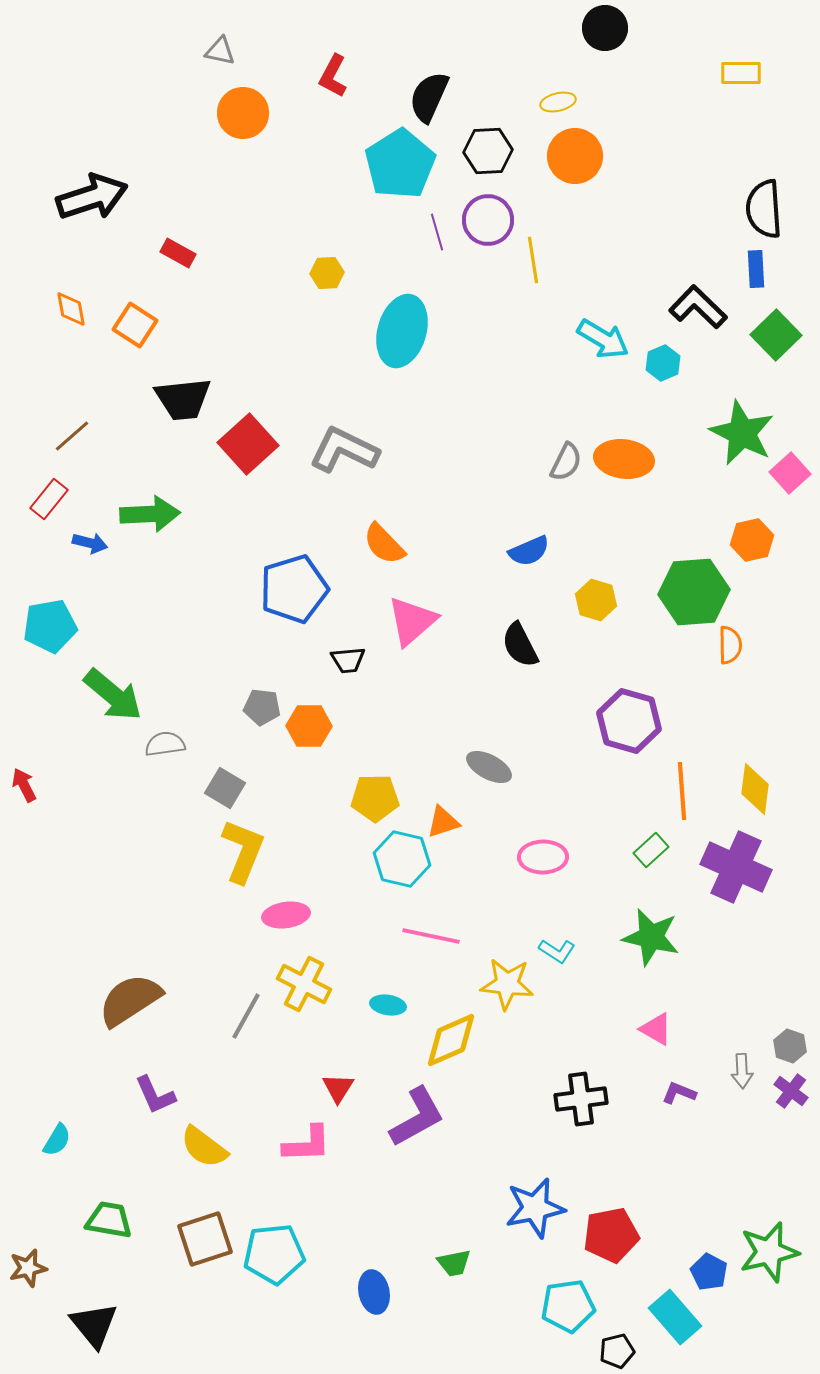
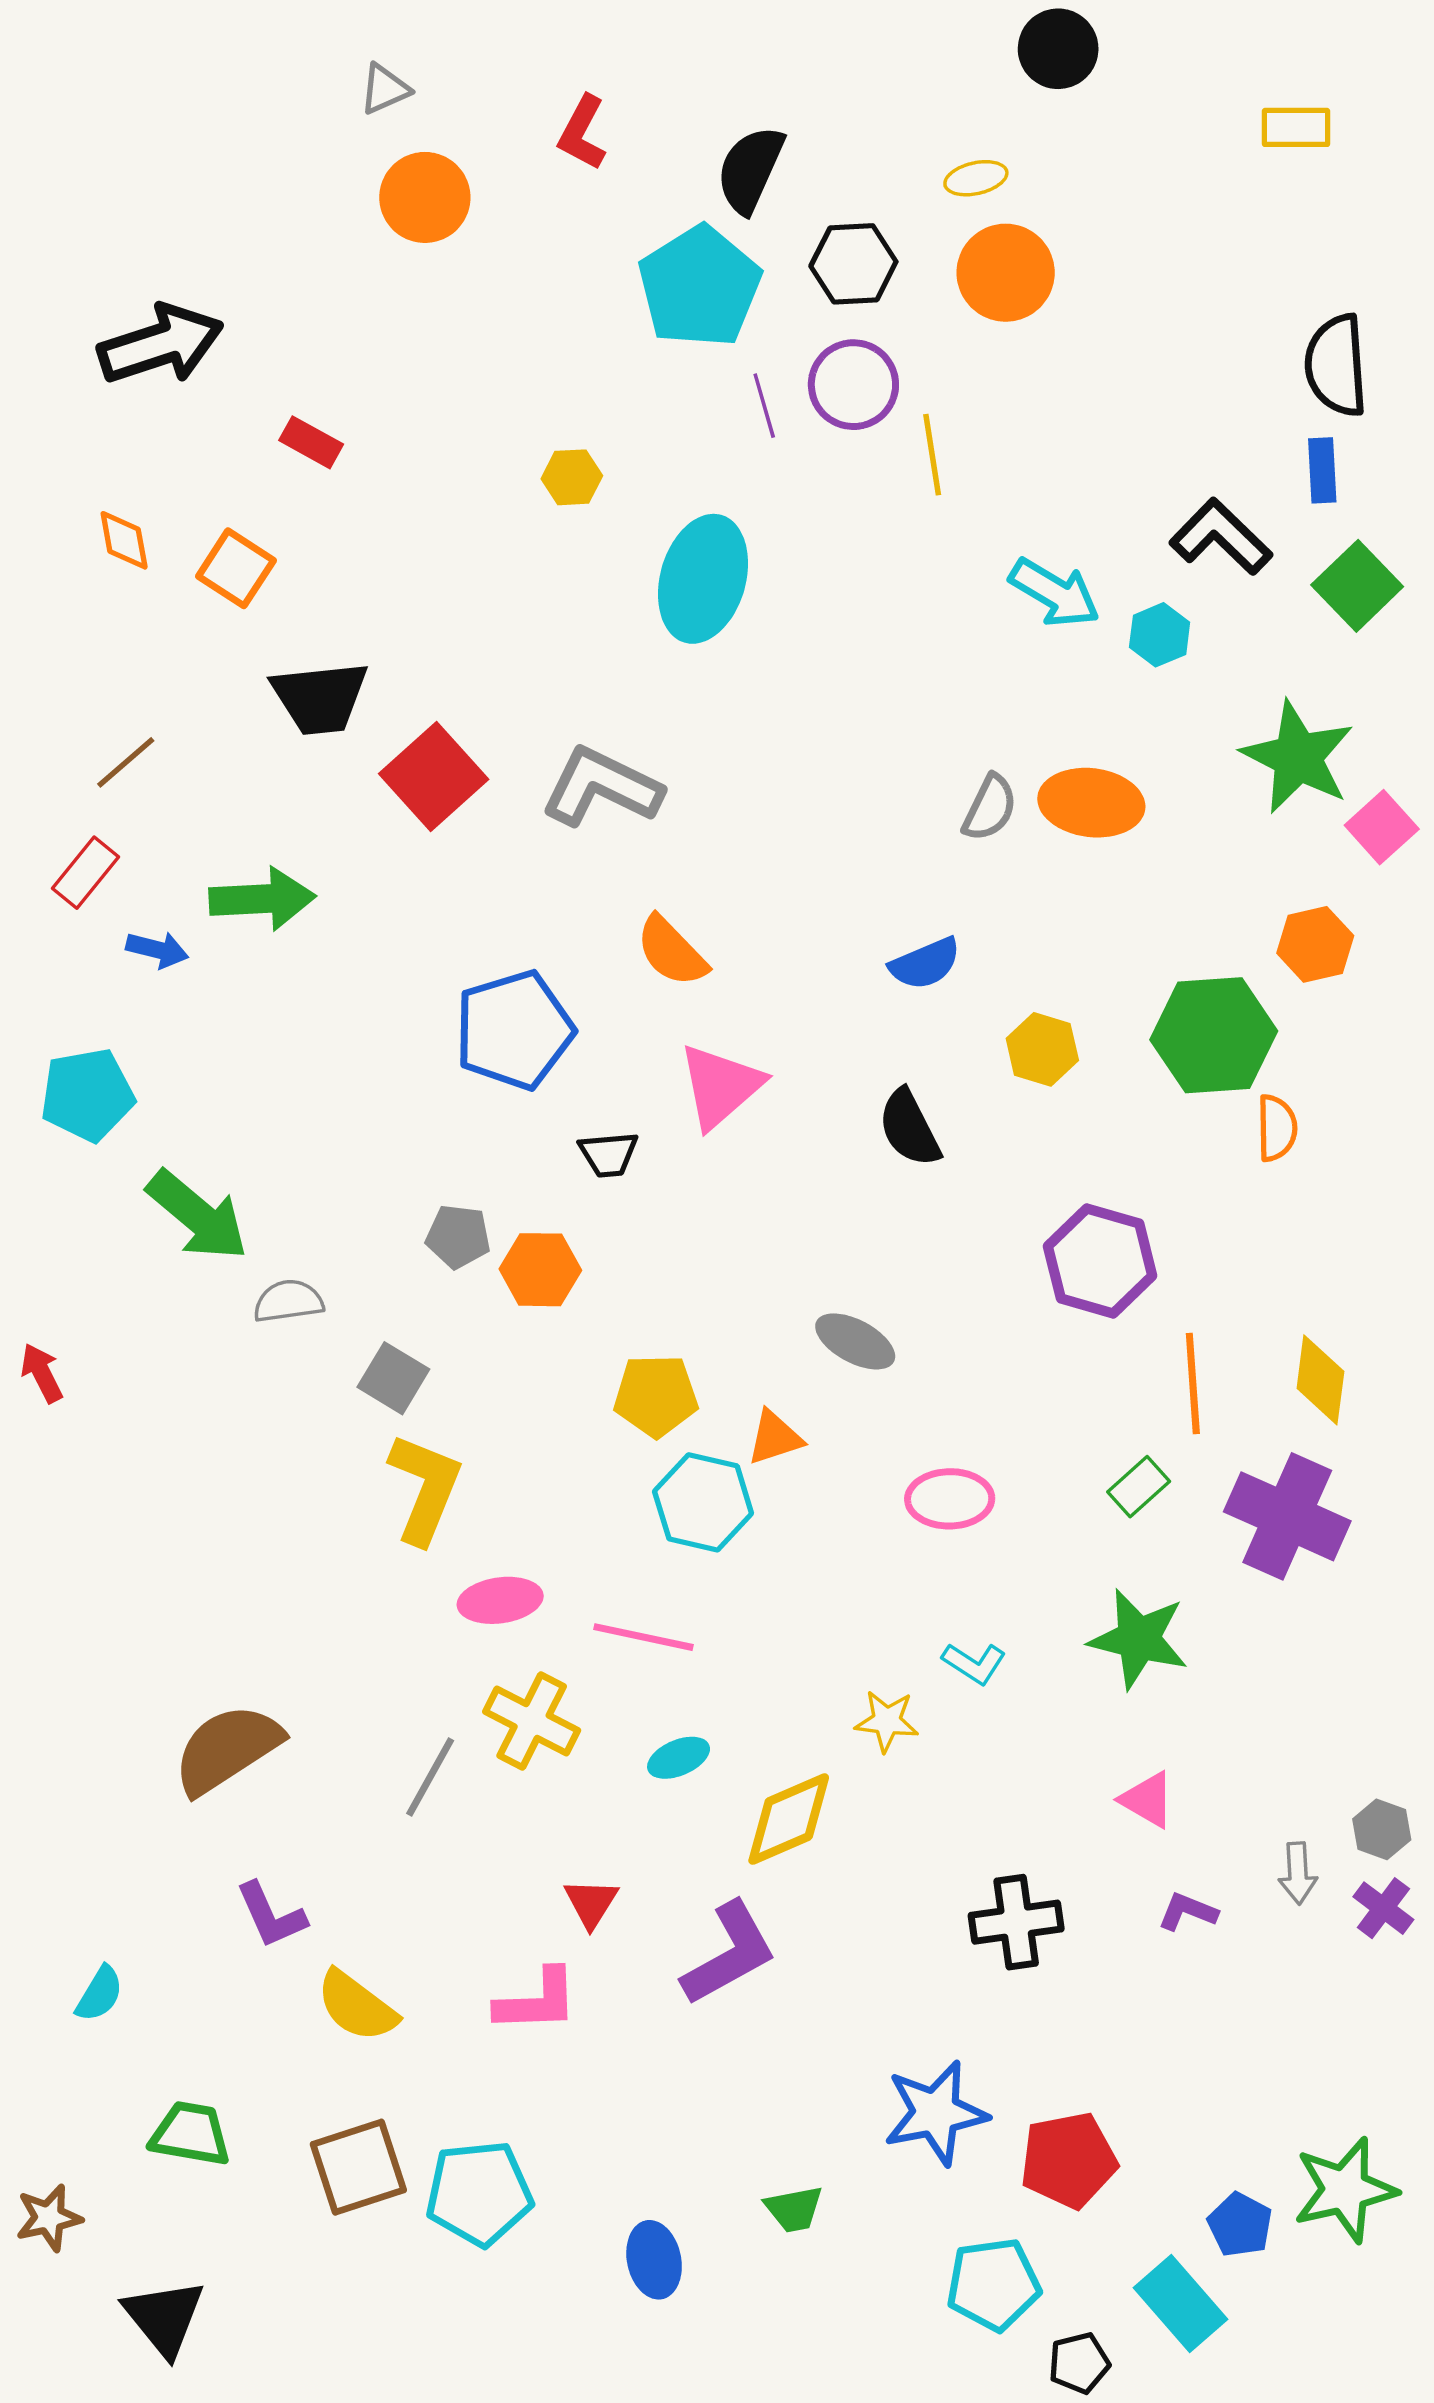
gray triangle: (220, 51) -> (385, 89), turned -36
pink line: (431, 936) -> (644, 1637), moved
yellow star: (507, 984) -> (887, 1721), size x0.7
cyan ellipse: (388, 1005) -> (679, 1758), turned -32

